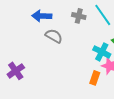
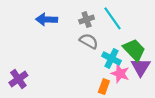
gray cross: (79, 16) -> (87, 19), turned -32
gray semicircle: (54, 36) -> (89, 41), moved

